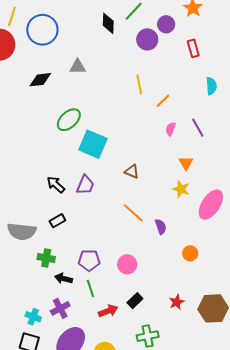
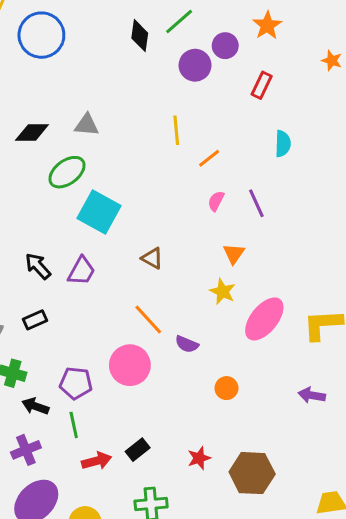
red rectangle: (193, 48) -> (262, 85), turned 36
gray triangle: (78, 67) -> (87, 125), moved
black diamond: (40, 80) -> (32, 132), moved
purple semicircle: (161, 227) -> (187, 344), turned 126
pink circle: (127, 264) -> (130, 365), moved, size x1.4

